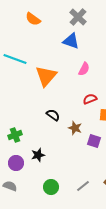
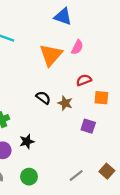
orange triangle: (46, 76) -> (51, 55), moved
brown star: (75, 128) -> (65, 103), moved
green circle: (51, 187) -> (29, 177), moved

